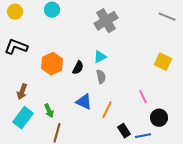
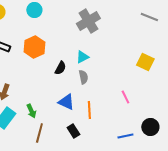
orange hexagon: (52, 64) -> (34, 47), moved
orange line: (107, 110) -> (89, 110), turned -30
black circle: (159, 118) -> (150, 127), moved
black rectangle: (124, 131) -> (73, 131), moved

